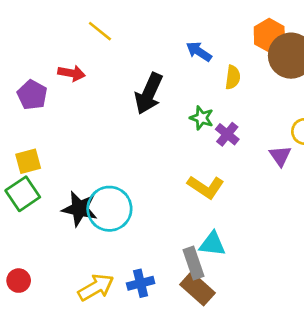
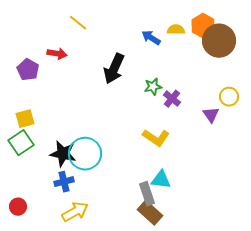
yellow semicircle: (233, 77) -> (176, 30), moved, turned -96
green star: (202, 118) -> (153, 87), turned -30
blue cross: (141, 283) -> (64, 182), moved

